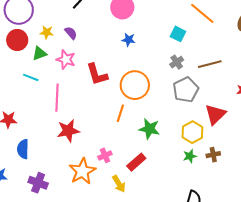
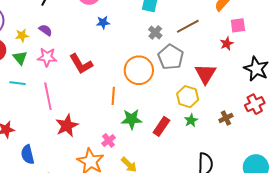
green triangle: (39, 53) -> (20, 58), turned -35
orange circle: (135, 85) -> (139, 70), moved
green star: (149, 129) -> (132, 119), moved
brown cross: (213, 155) -> (226, 118), moved
red rectangle: (136, 162) -> (161, 126), moved

